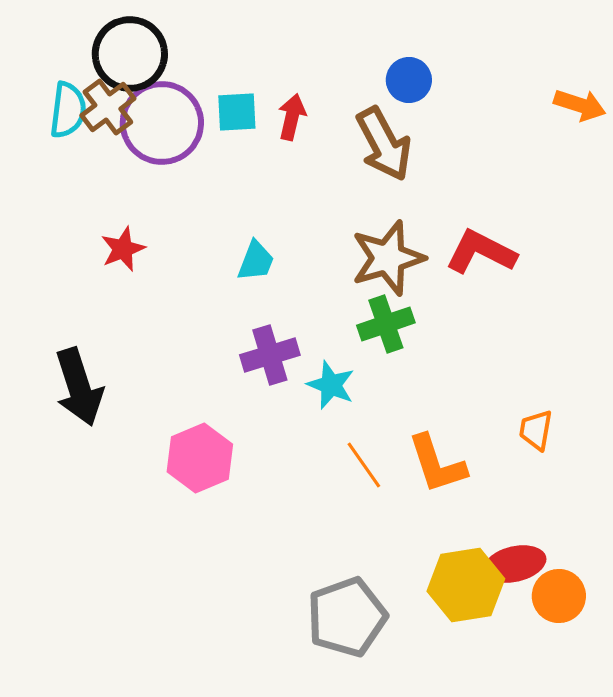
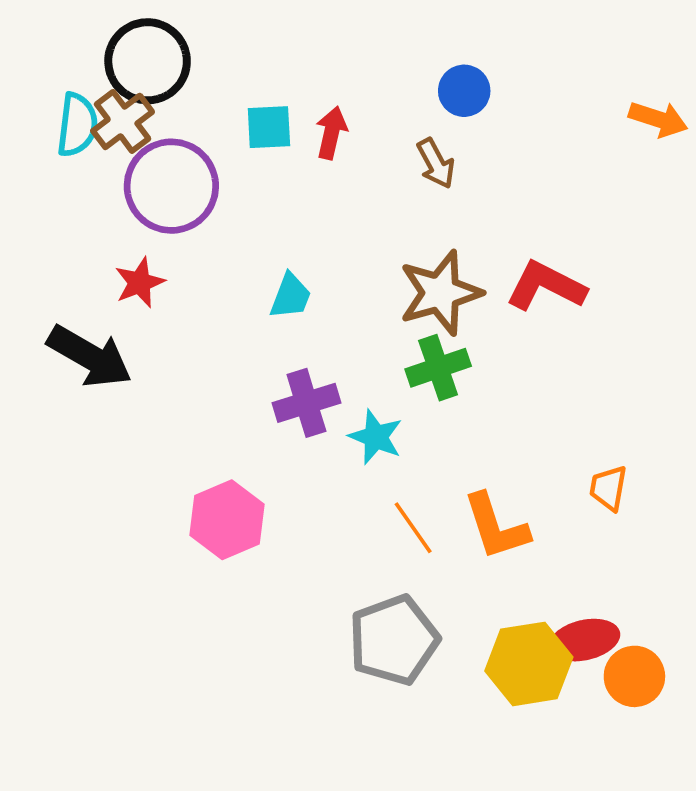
purple circle: (162, 123) -> (171, 186), moved
brown arrow: (384, 144) -> (436, 163), size x0.6
black arrow: (79, 387) -> (90, 356), moved, turned -42
gray pentagon: (347, 617) -> (394, 640), moved

